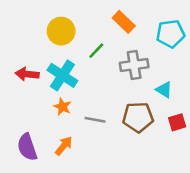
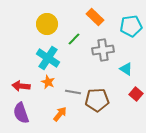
red arrow: (27, 74) -> (21, 86), moved
brown pentagon: (138, 117) -> (97, 100), moved
red square: (177, 122) -> (136, 94), turned -32
orange arrow: (64, 146) -> (60, 114), moved

